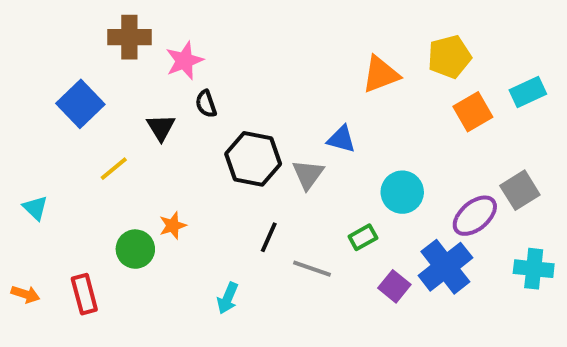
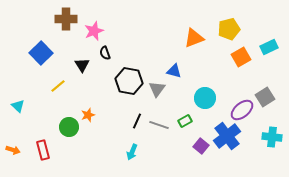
gray line: (312, 269) -> (159, 125), moved
cyan arrow: (228, 298) -> (132, 152), moved

